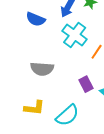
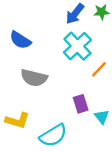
blue semicircle: (36, 19) -> (20, 40), moved

